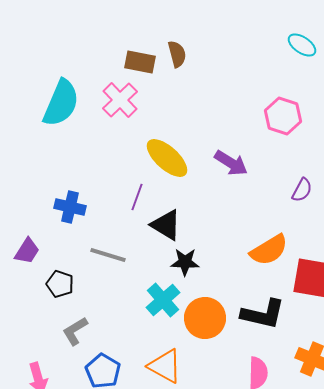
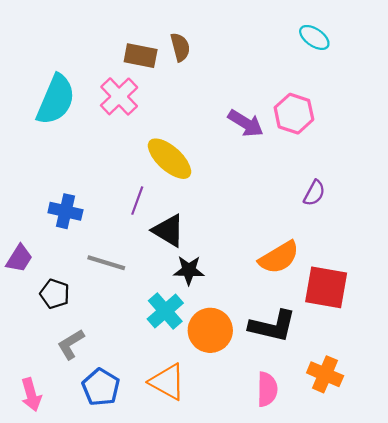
purple arrow: (231, 163) -> (246, 123), moved

